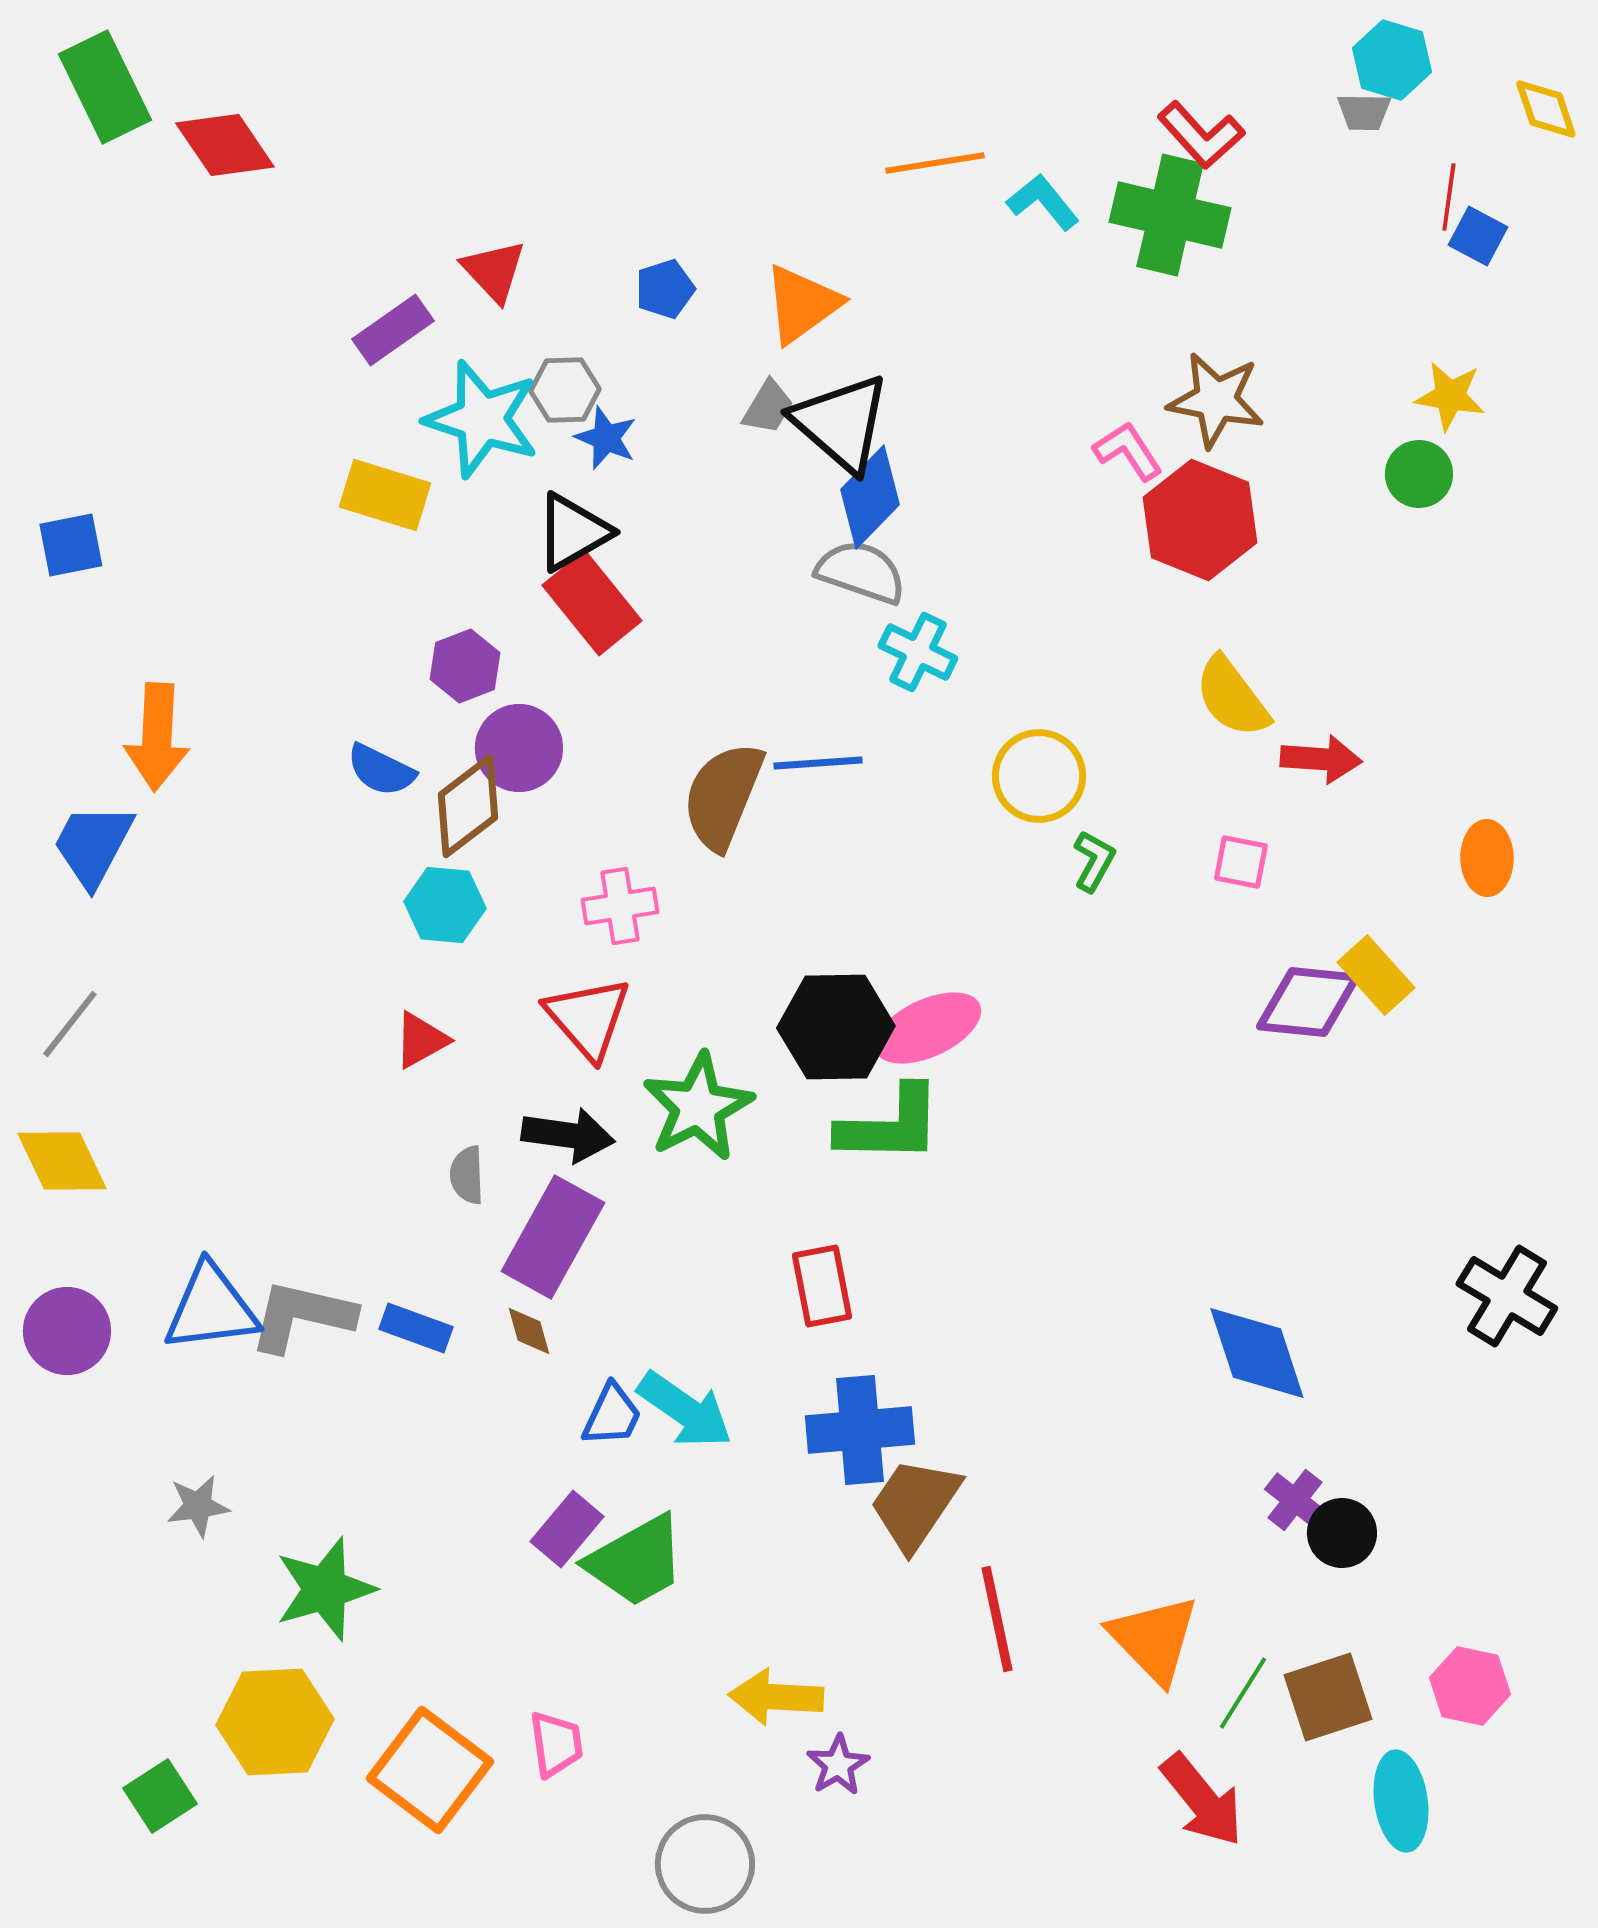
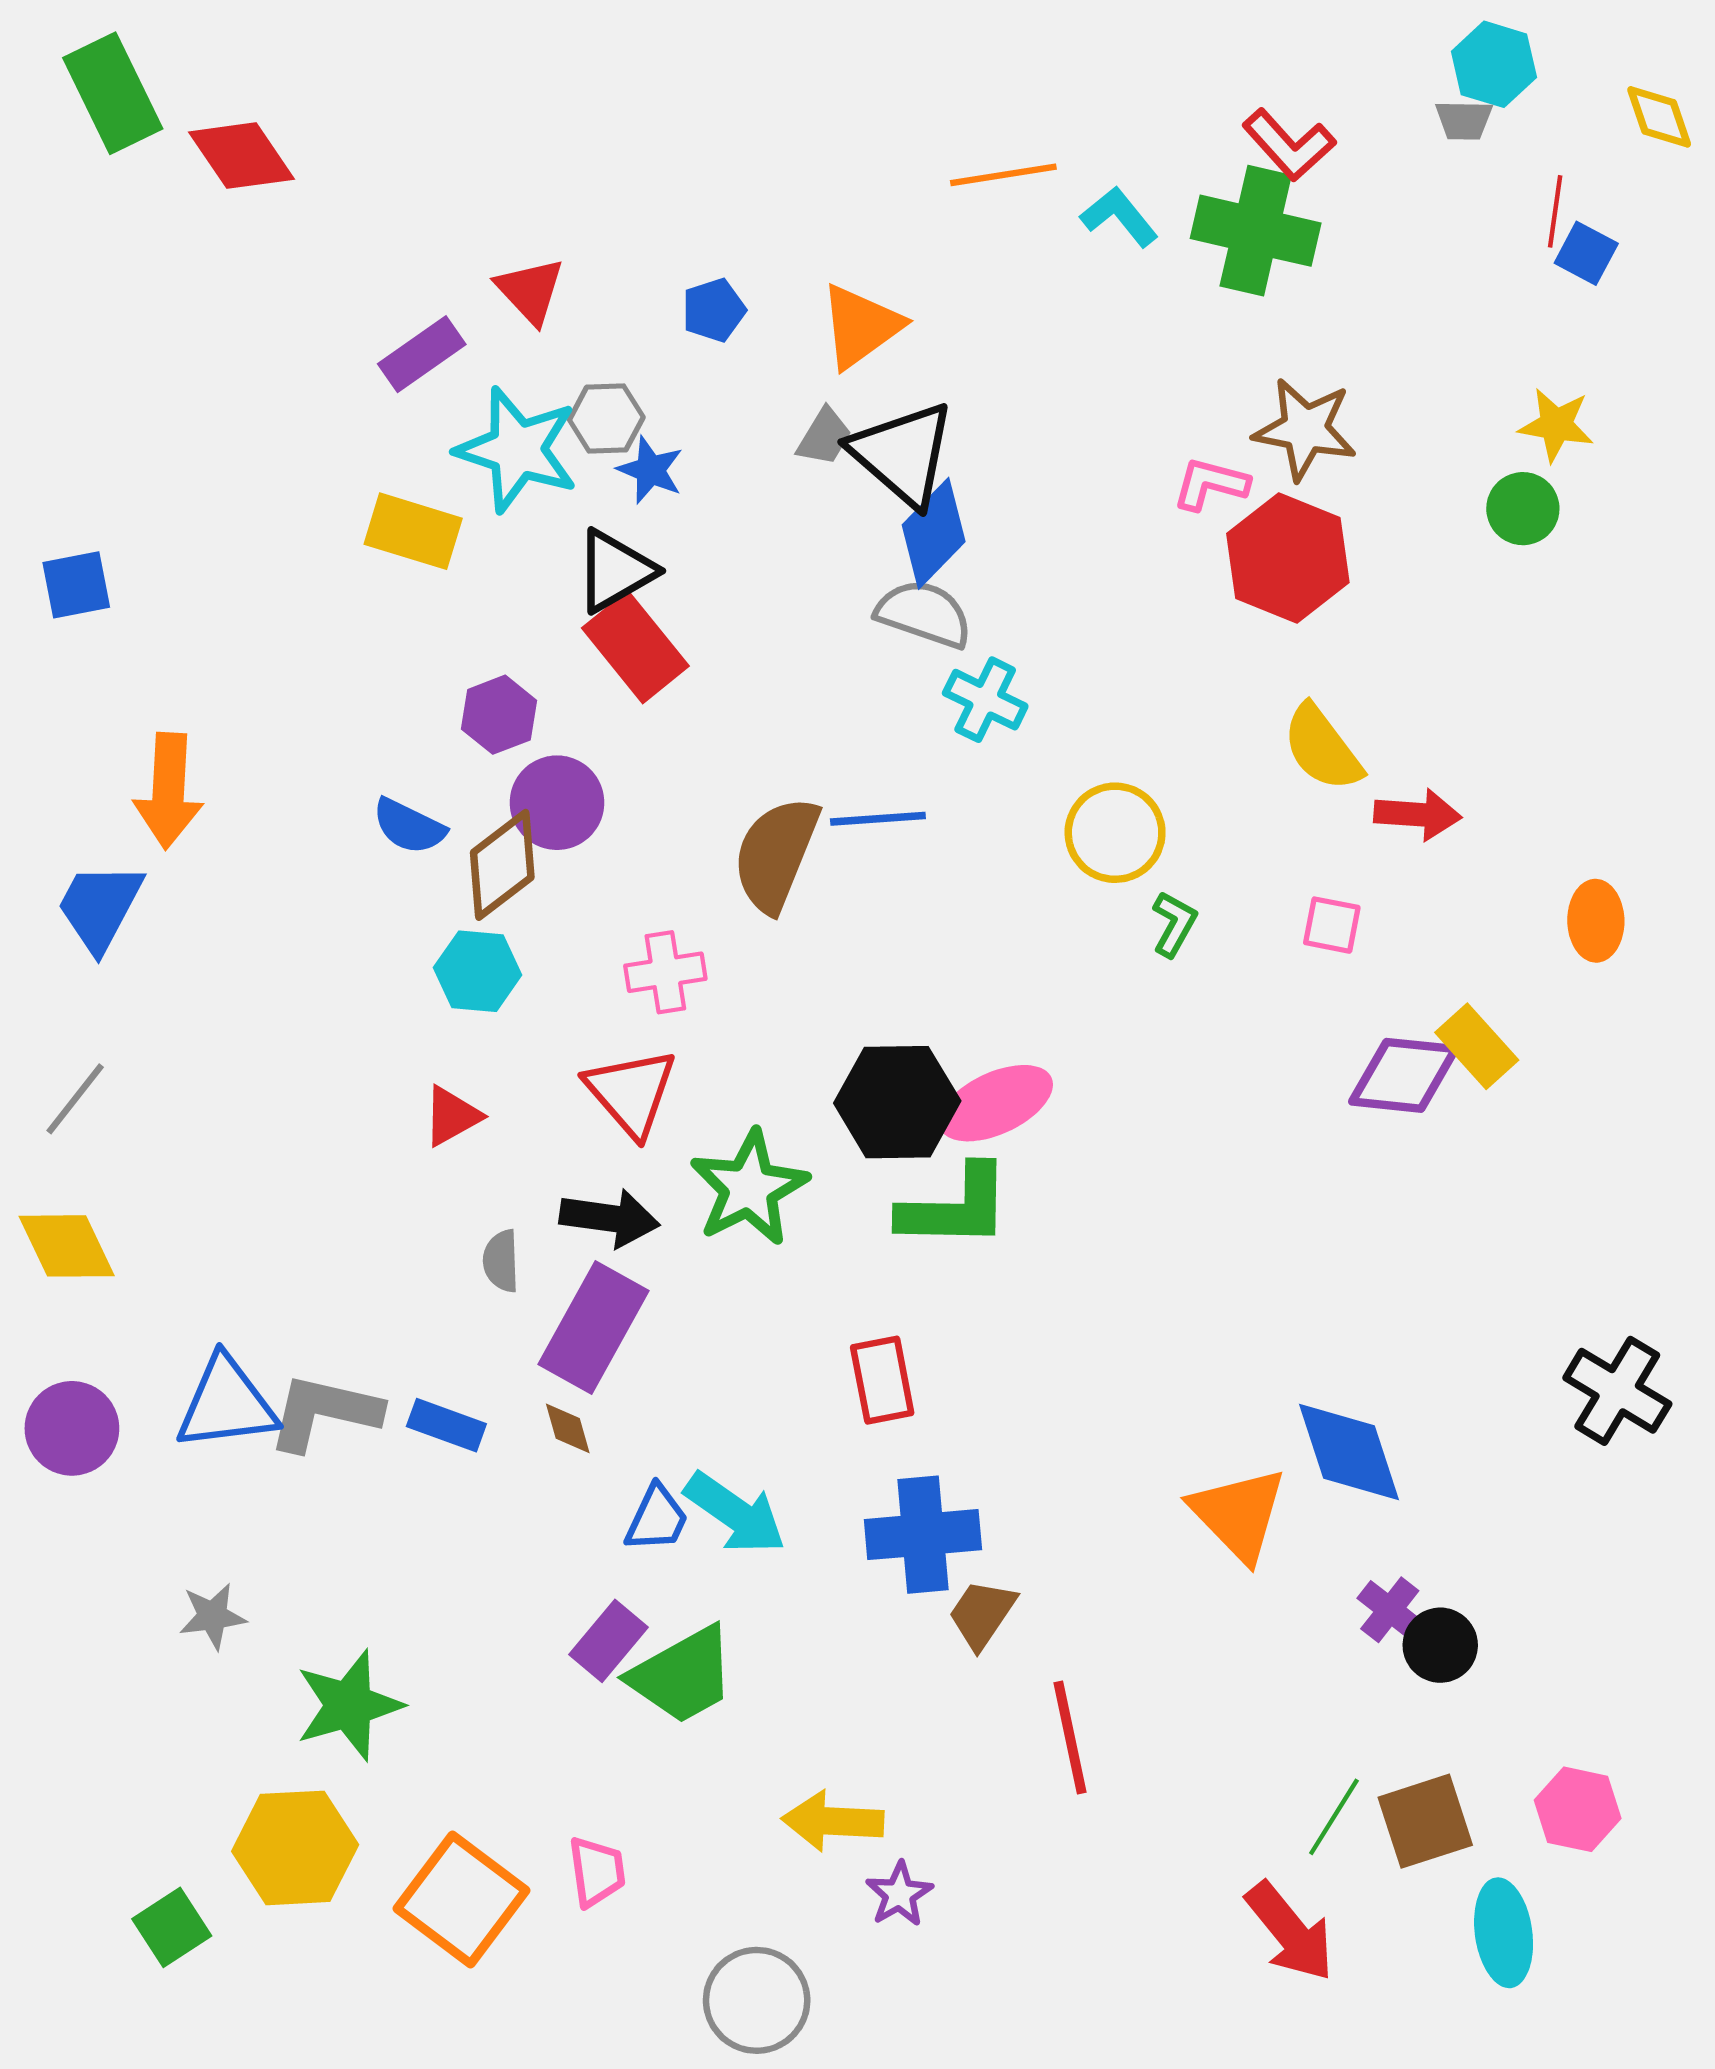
pink L-shape: (1128, 451) -> (1211, 484), turned -42
brown trapezoid: (915, 1504) -> (982, 1614), size x0.7
orange triangle: (1154, 1639) -> (1238, 1514), moved

